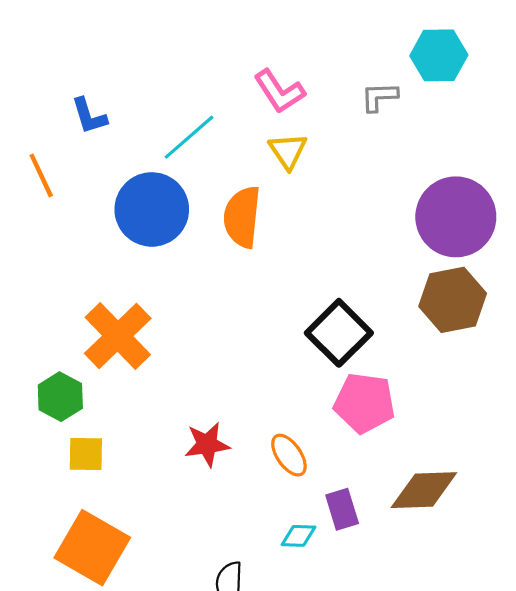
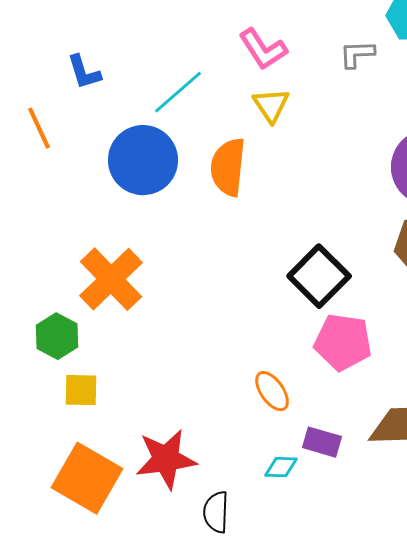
red star: (207, 444) -> (166, 459), moved, size x1.4
purple rectangle: (342, 509) -> (322, 442), turned -57

